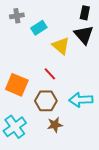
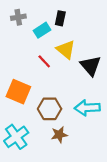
black rectangle: (85, 13) -> (60, 18), moved
black triangle: (84, 35) -> (90, 66), moved
red line: (50, 74) -> (44, 61), moved

